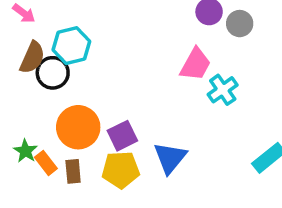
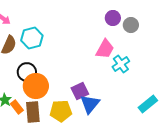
black circle: (53, 73) -> (27, 72), moved
purple square: (122, 136) -> (80, 91), moved
brown rectangle: (73, 171) -> (33, 112), size x1.5

